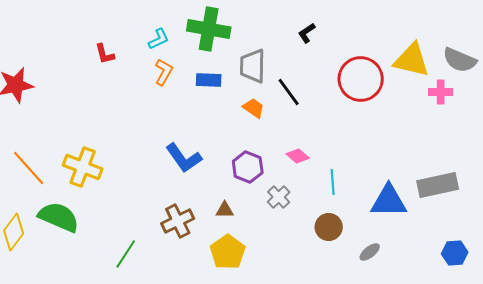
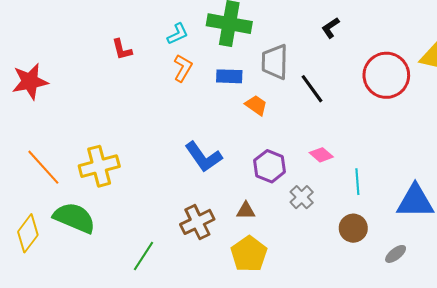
orange trapezoid: (254, 108) -> (256, 105), moved
yellow cross: (83, 167) -> (99, 166), turned -36

